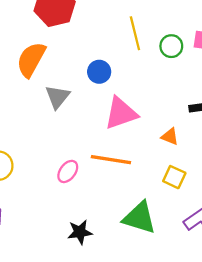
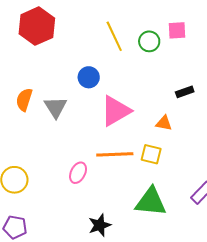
orange semicircle: (31, 59) -> (24, 100), moved, size x0.7
yellow square: (174, 177) -> (151, 154), moved

